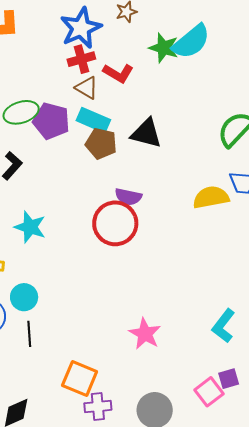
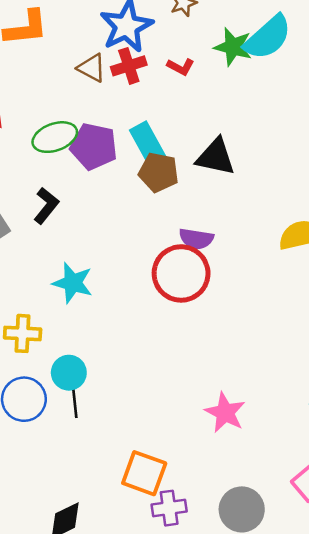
red L-shape: (118, 73) -> (181, 67), moved, size x0.7
brown triangle: (87, 88) -> (92, 68), moved
cyan rectangle: (93, 120) -> (147, 143), turned 40
black line: (29, 334) -> (75, 401), moved

